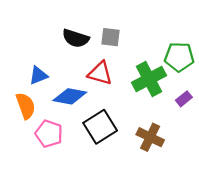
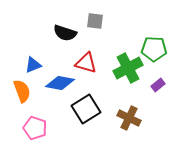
gray square: (111, 37) -> (95, 21), moved
pink pentagon: (49, 134) -> (35, 128), moved

